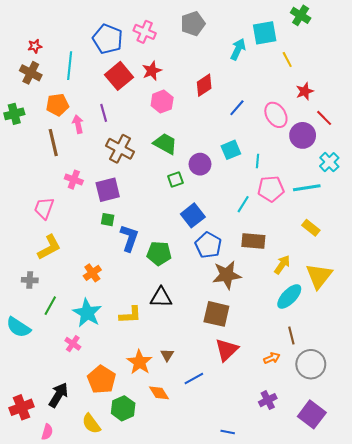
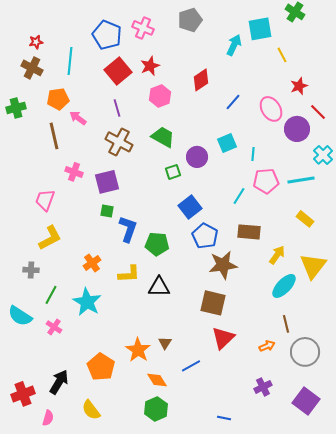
purple line: (104, 113) -> (117, 108), moved
pink arrow: (78, 124) -> (78, 118), turned -42
yellow L-shape: (130, 315) -> (129, 274), moved
pink cross: (73, 344) -> (54, 327), moved
green hexagon: (123, 408) -> (156, 409), moved

